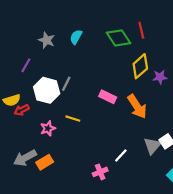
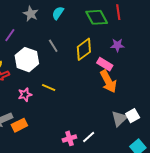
yellow diamond: (140, 66) -> (84, 49), moved
purple star: (160, 77) -> (117, 45), moved
gray line: (66, 84) -> (53, 46), moved, turned -64
pink rectangle: (108, 97) -> (105, 64), moved
white line: (121, 156) -> (89, 137), moved

